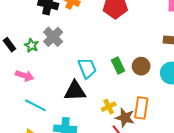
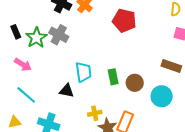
gray cross: (53, 37) -> (59, 35), turned -30
green star: (31, 45) -> (36, 38), size x1.5
black triangle: (75, 91) -> (67, 91), size x0.7

